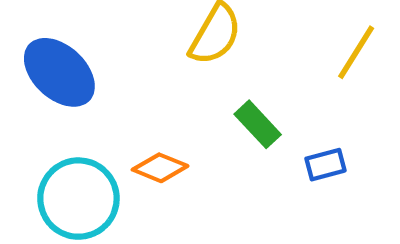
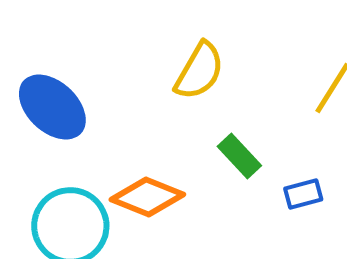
orange diamond: (160, 168) -> (147, 197), size x1.4

